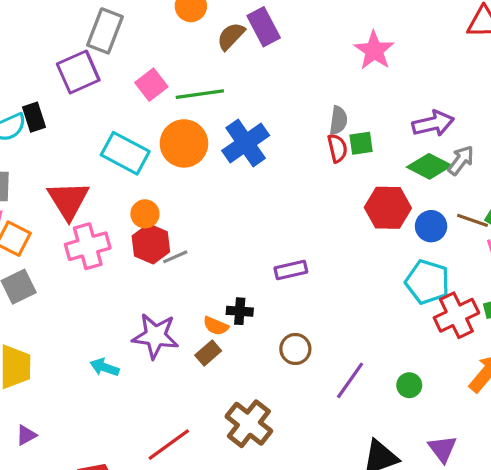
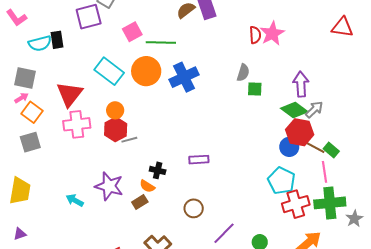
purple arrow: (433, 124) -> (301, 84), turned -90
red semicircle: (337, 148) -> (255, 35), moved
red hexagon: (388, 208) -> (300, 132), moved
black cross: (240, 311) -> (158, 170), moved

